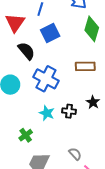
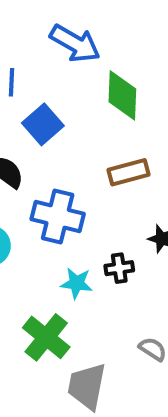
green cross: (26, 135) -> (46, 337), size x1.6

